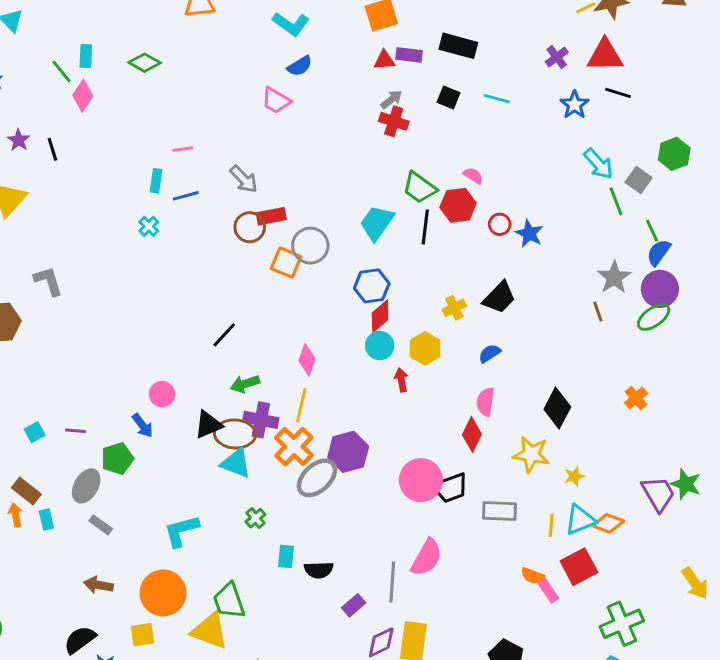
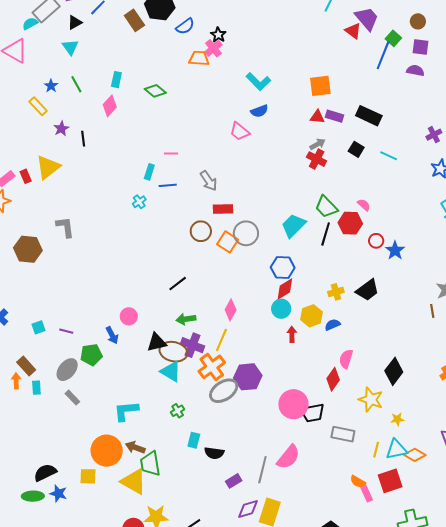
green line: (61, 71) -> (76, 84), moved
brown circle: (250, 227) -> (201, 231), moved
blue semicircle: (490, 353) -> (332, 325), moved
brown arrow: (98, 585) -> (135, 447), moved

